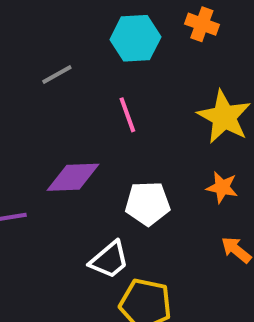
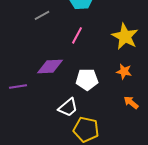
pink line: (127, 115) -> (77, 35), turned 48

